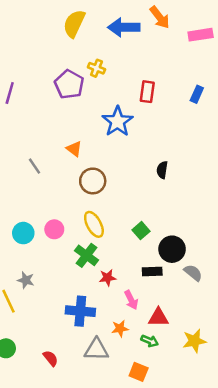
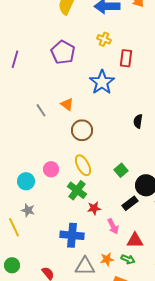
yellow cross: (96, 68) -> (104, 39), moved
gray line: (34, 166) -> (41, 110), moved
cyan circle: (23, 233) -> (26, 181), moved
black rectangle: (152, 271) -> (130, 203), turned -35
orange star: (120, 328) -> (107, 259), moved

